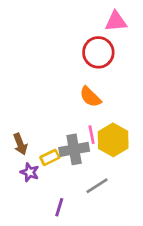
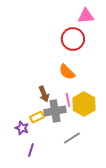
brown arrow: (20, 144) -> (44, 94), moved
purple line: (59, 207) -> (31, 150), moved

